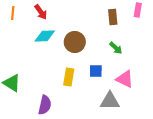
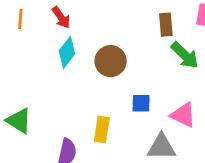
cyan diamond: (45, 36) -> (67, 52), turned -50
green arrow: (116, 48) -> (185, 55), moved, size x1.5
yellow rectangle: (69, 77) -> (102, 129), moved

